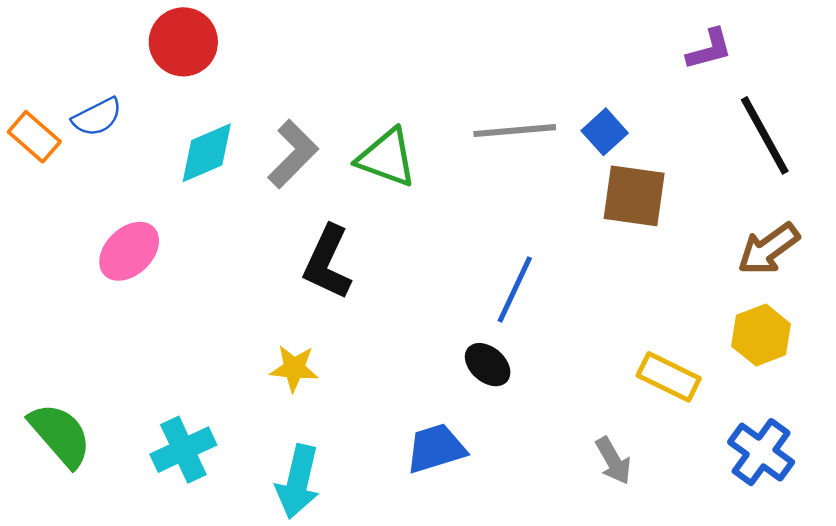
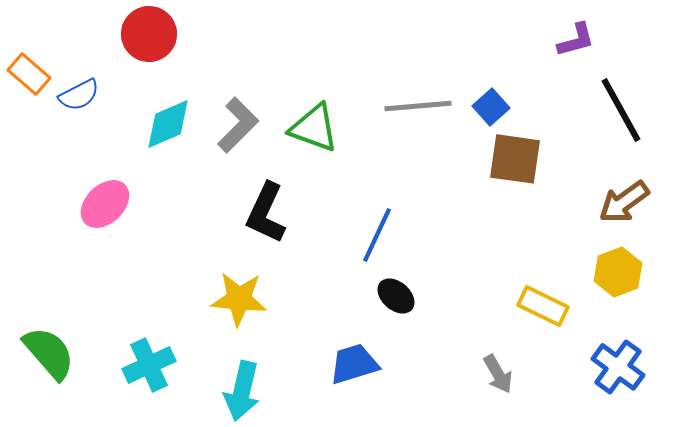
orange rectangle: (34, 137) -> (29, 74), moved
blue line: (515, 289) -> (377, 235), moved
yellow star: (294, 368) -> (239, 299), size x1.4

